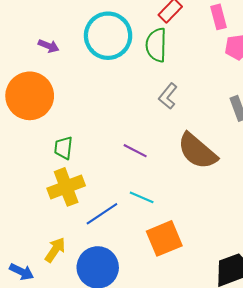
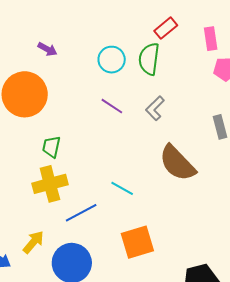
cyan circle: (108, 36) -> (112, 60), moved, size x0.6
purple line: (135, 151) -> (112, 106), moved
cyan line: (142, 197) -> (122, 188), moved

